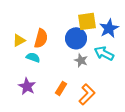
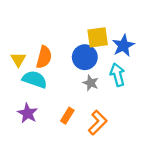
yellow triangle: (19, 40) -> (18, 60), turned -32
cyan arrow: (104, 53) -> (117, 75), turned 48
cyan semicircle: (33, 57) -> (35, 79), size x1.5

